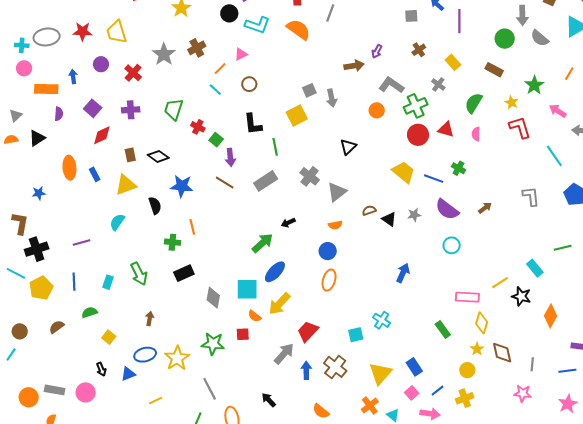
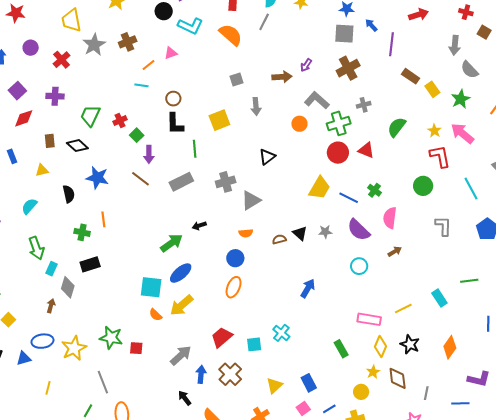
gray square: (411, 16) -> (344, 34), size x1.5
yellow trapezoid: (117, 32) -> (71, 20), moved
green circle: (505, 39) -> (423, 186), moved
brown cross: (419, 50) -> (348, 68), size x1.6
yellow rectangle: (453, 62) -> (432, 89), moved
brown rectangle: (494, 70) -> (411, 76), moved
brown circle: (249, 84) -> (173, 99), moved
gray cross: (438, 85) -> (364, 105), turned 32
green star: (534, 85) -> (461, 99), moved
cyan line: (215, 90) -> (141, 85), turned -40
gray square: (309, 90) -> (236, 79), moved
green trapezoid: (174, 109) -> (90, 116), moved
pink arrow: (558, 111) -> (462, 133), moved, size x1.4
red cross: (198, 127) -> (120, 121), turned 32
pink semicircle: (476, 134) -> (390, 218), moved, size x1.5
yellow trapezoid: (404, 172) -> (319, 188), turned 75
gray cross: (310, 176) -> (226, 182), turned 30
yellow triangle: (126, 185) -> (42, 170), size x0.6
brown arrow: (485, 208) -> (395, 251), moved
brown semicircle: (369, 210) -> (279, 239), moved
green arrow: (139, 274) -> (36, 248), moved
cyan rectangle: (108, 282) -> (51, 269), moved
black star: (521, 296) -> (410, 344), moved
gray diamond: (213, 298) -> (68, 287), moved
red trapezoid: (308, 331) -> (222, 337), moved
red square: (243, 334) -> (136, 348), moved
yellow triangle: (380, 373) -> (274, 386), size x0.7
yellow line: (156, 400) -> (48, 388), turned -56
black arrow: (269, 400) -> (185, 398), moved

